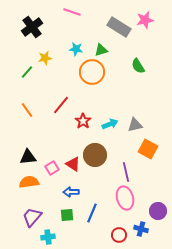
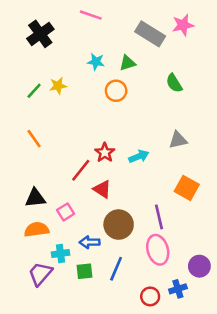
yellow star: (45, 58) -> (58, 86), moved
orange circle: (92, 72) -> (116, 91), size x0.7
red line: (61, 105) -> (81, 170), moved
gray triangle: (135, 125) -> (178, 140), moved
brown circle: (95, 155) -> (119, 225), moved
red triangle: (73, 164) -> (102, 189), moved
blue cross: (141, 229) -> (178, 289), turned -32
cyan cross: (48, 237) -> (61, 254), moved

